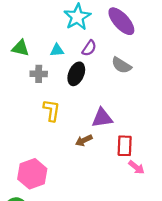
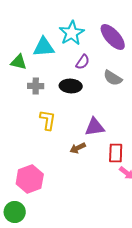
cyan triangle: (57, 50) -> (44, 47), moved, size x1.6
black ellipse: (76, 74) -> (71, 86), turned 70

